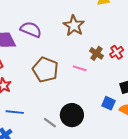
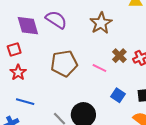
brown pentagon: (45, 70) -> (64, 63), turned 30
blue square: (108, 103) -> (118, 95), moved

